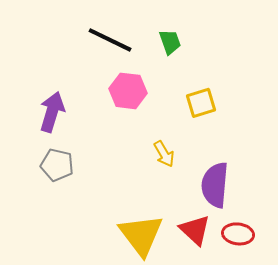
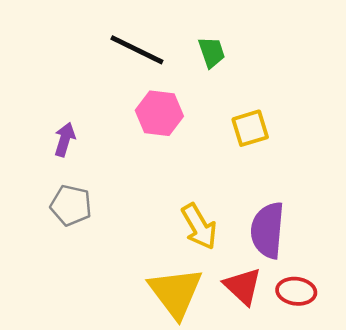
purple arrow: (52, 112) -> (65, 139), size x0.7
yellow arrow: (164, 154) -> (199, 227), moved, size x1.4

